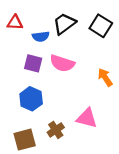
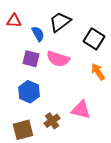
black square: (101, 26) -> (94, 39), moved
blue semicircle: (41, 37) -> (38, 34), turned -112

